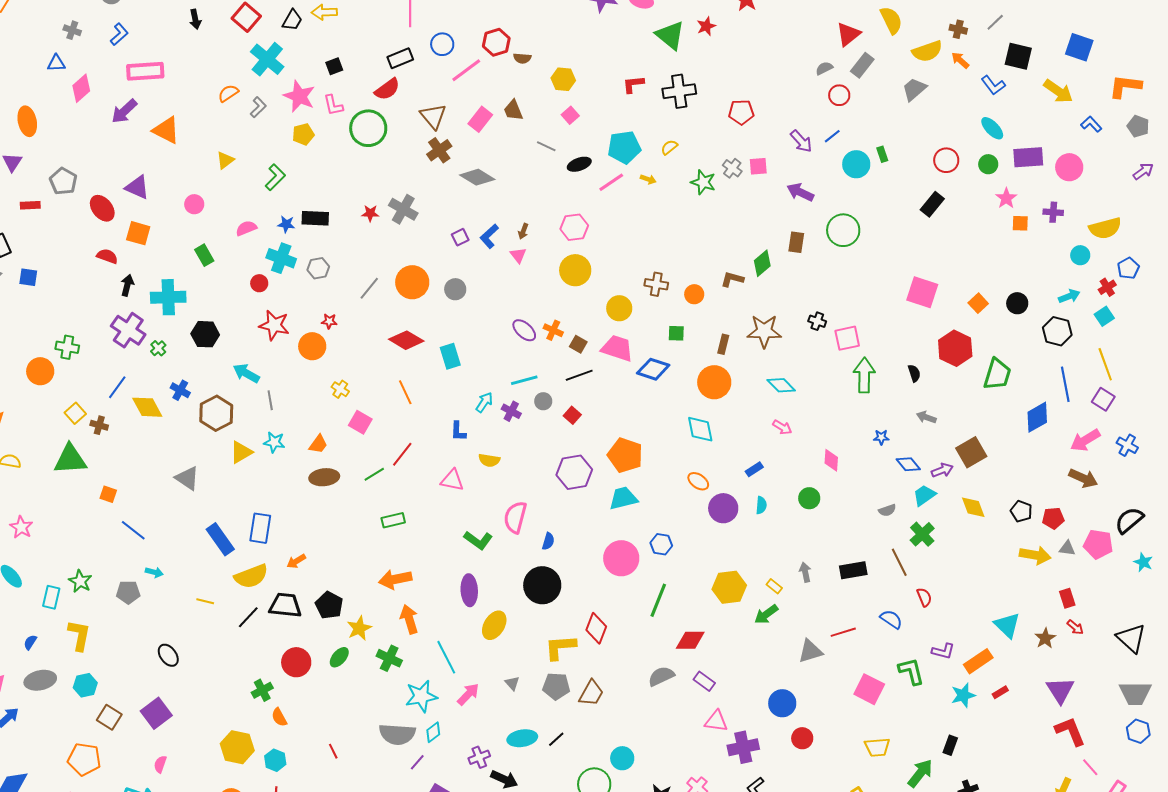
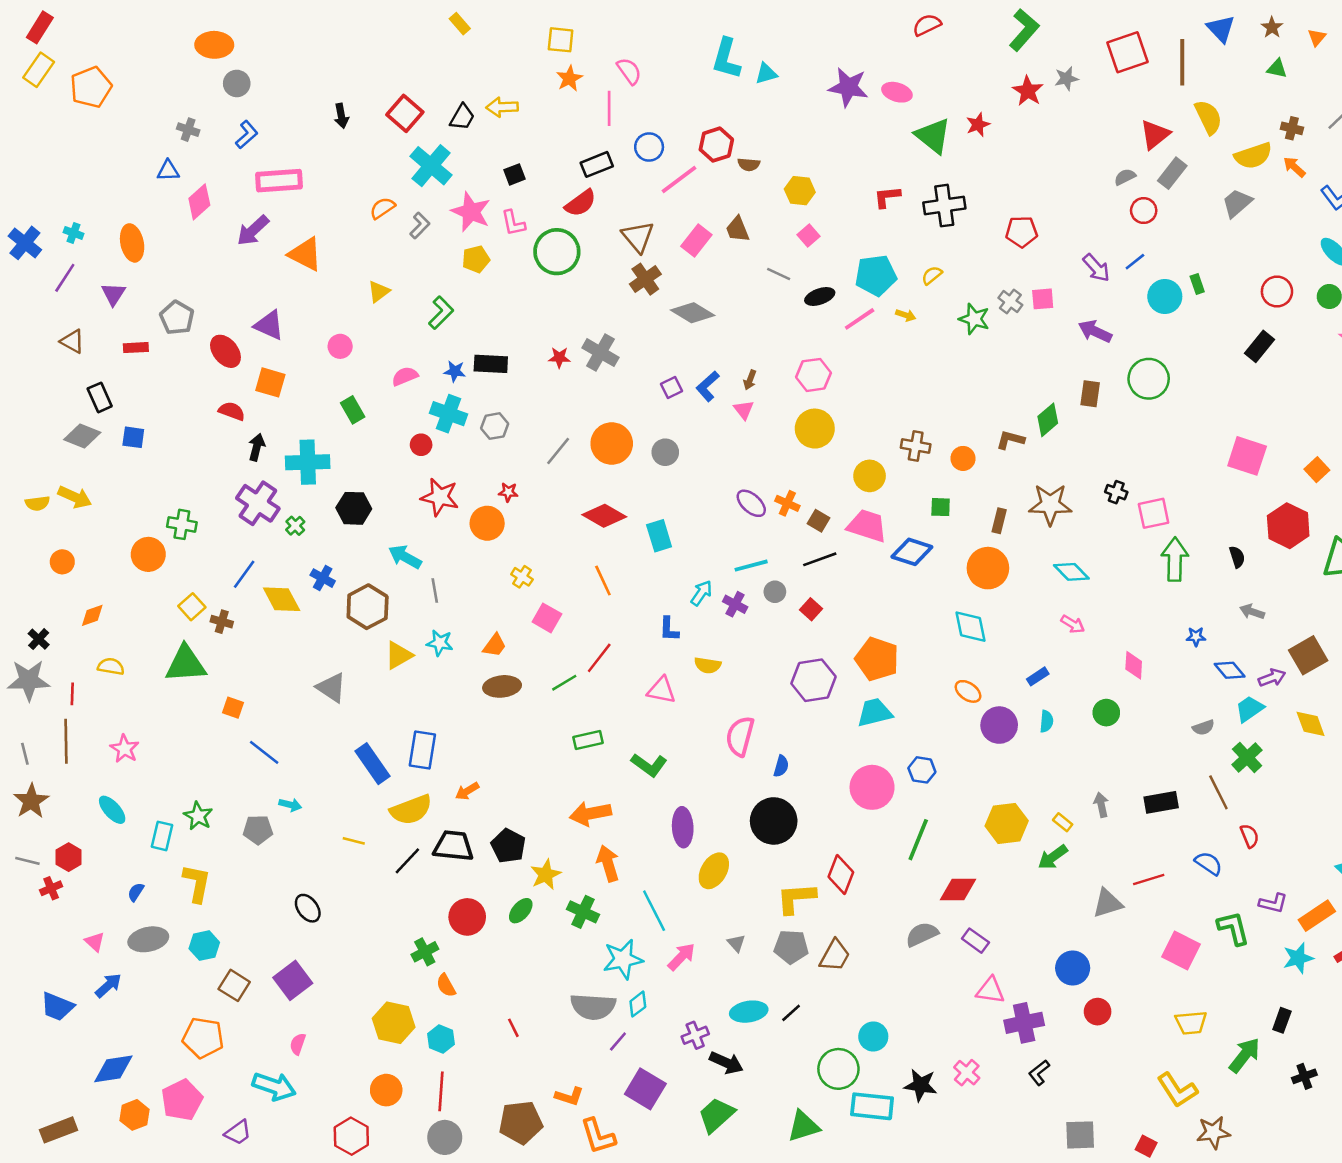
green L-shape: (478, 540) -> (649, 765), moved

